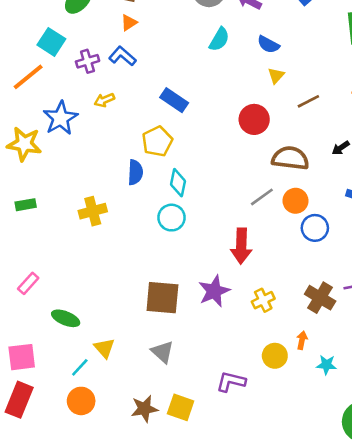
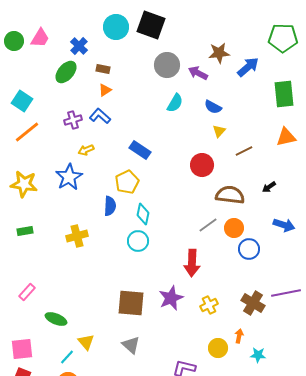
cyan square: (51, 42) -> (22, 101), moved
blue star: (60, 118) -> (69, 177), moved

